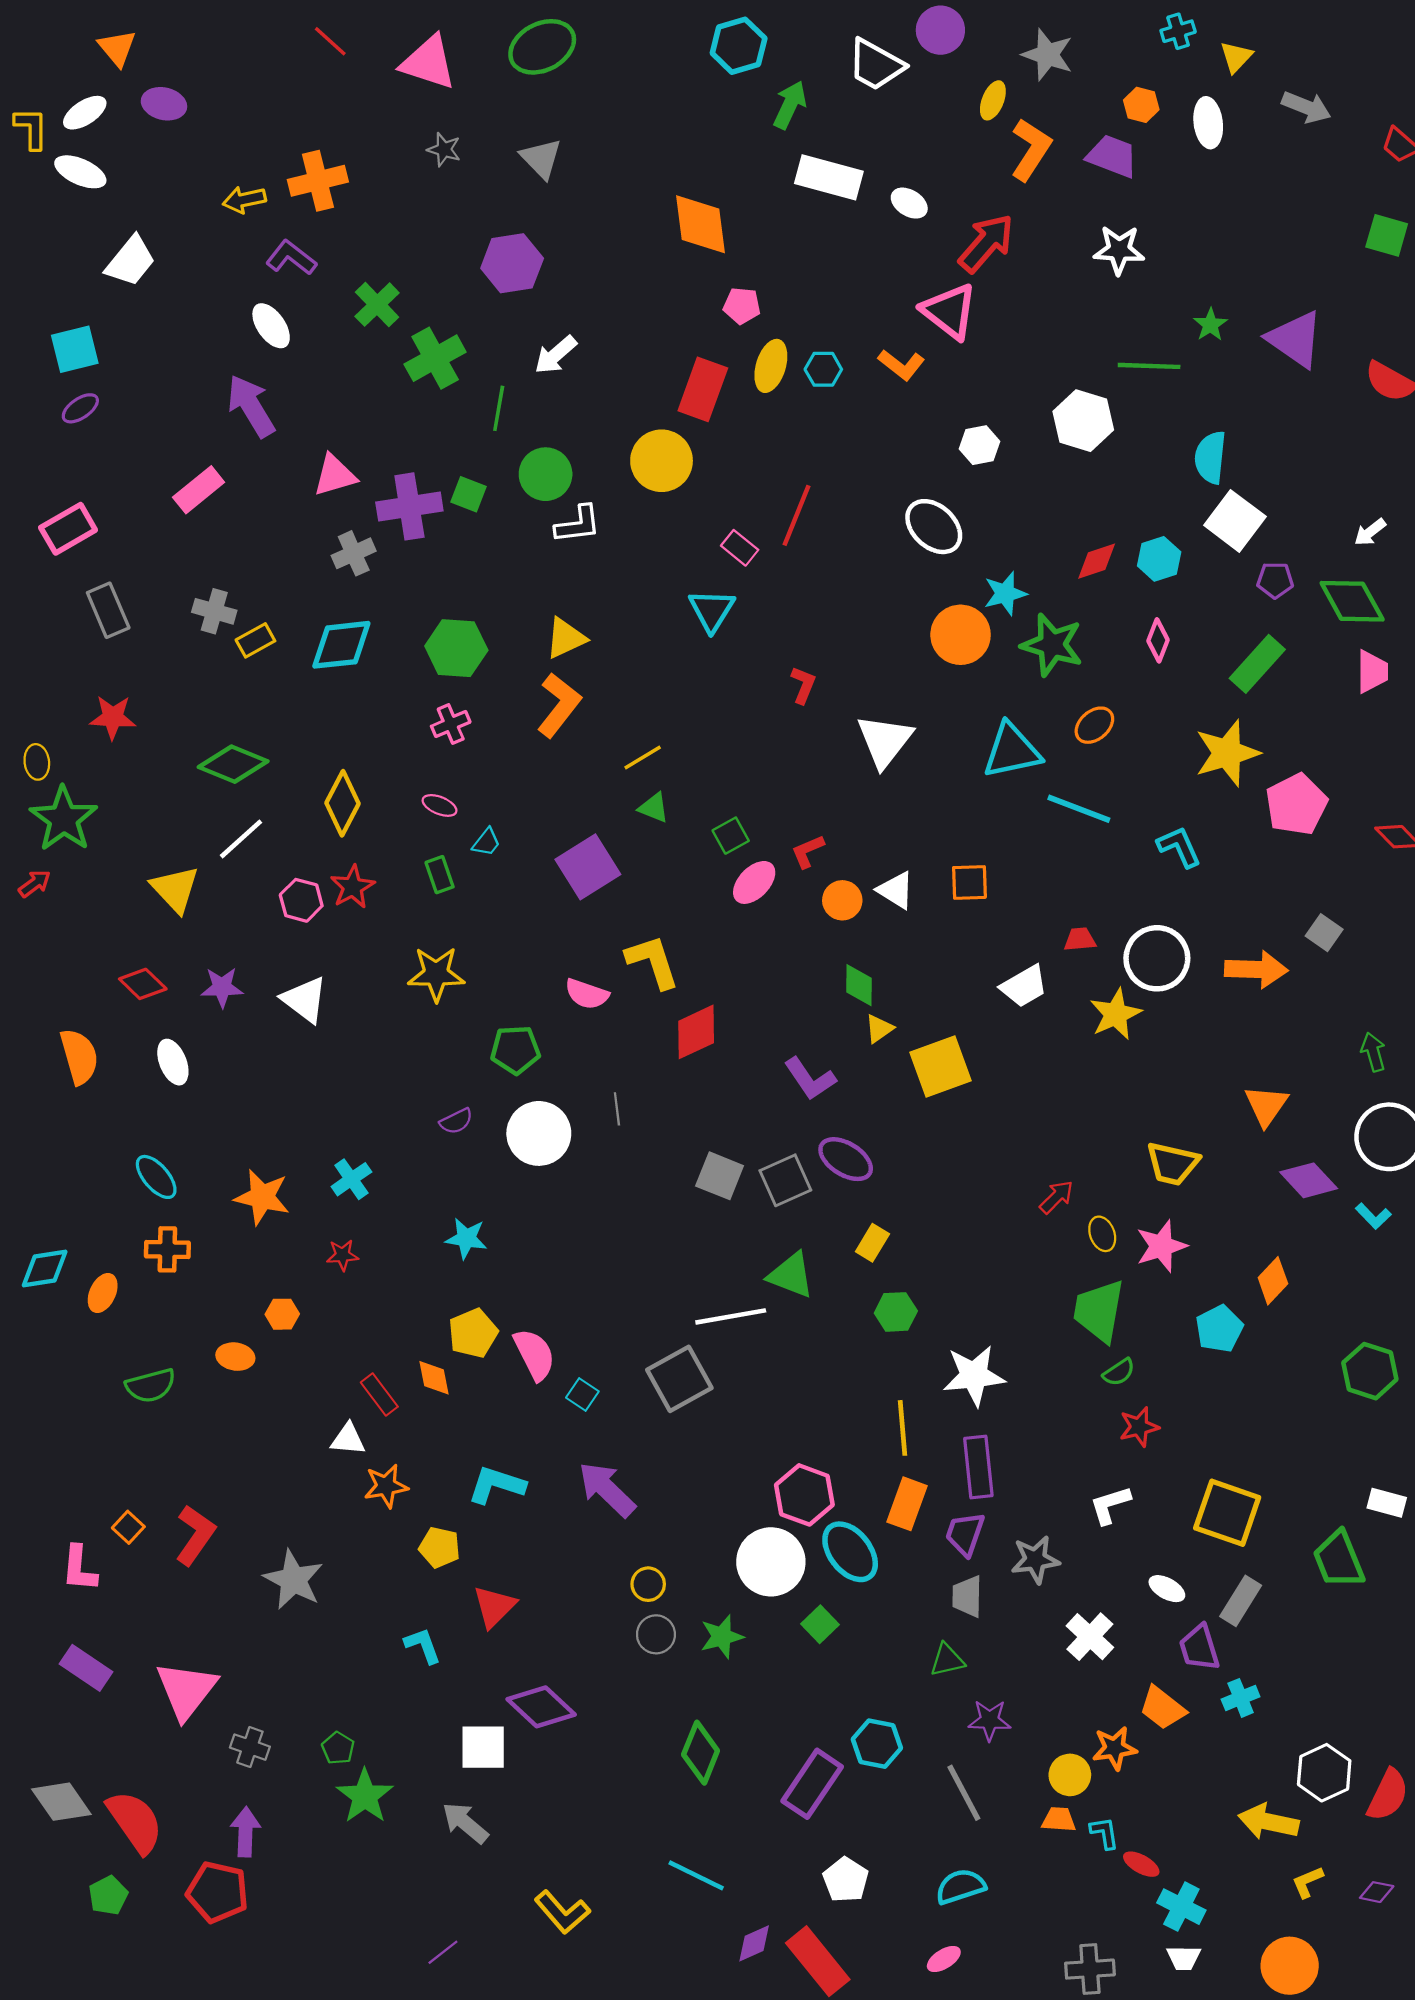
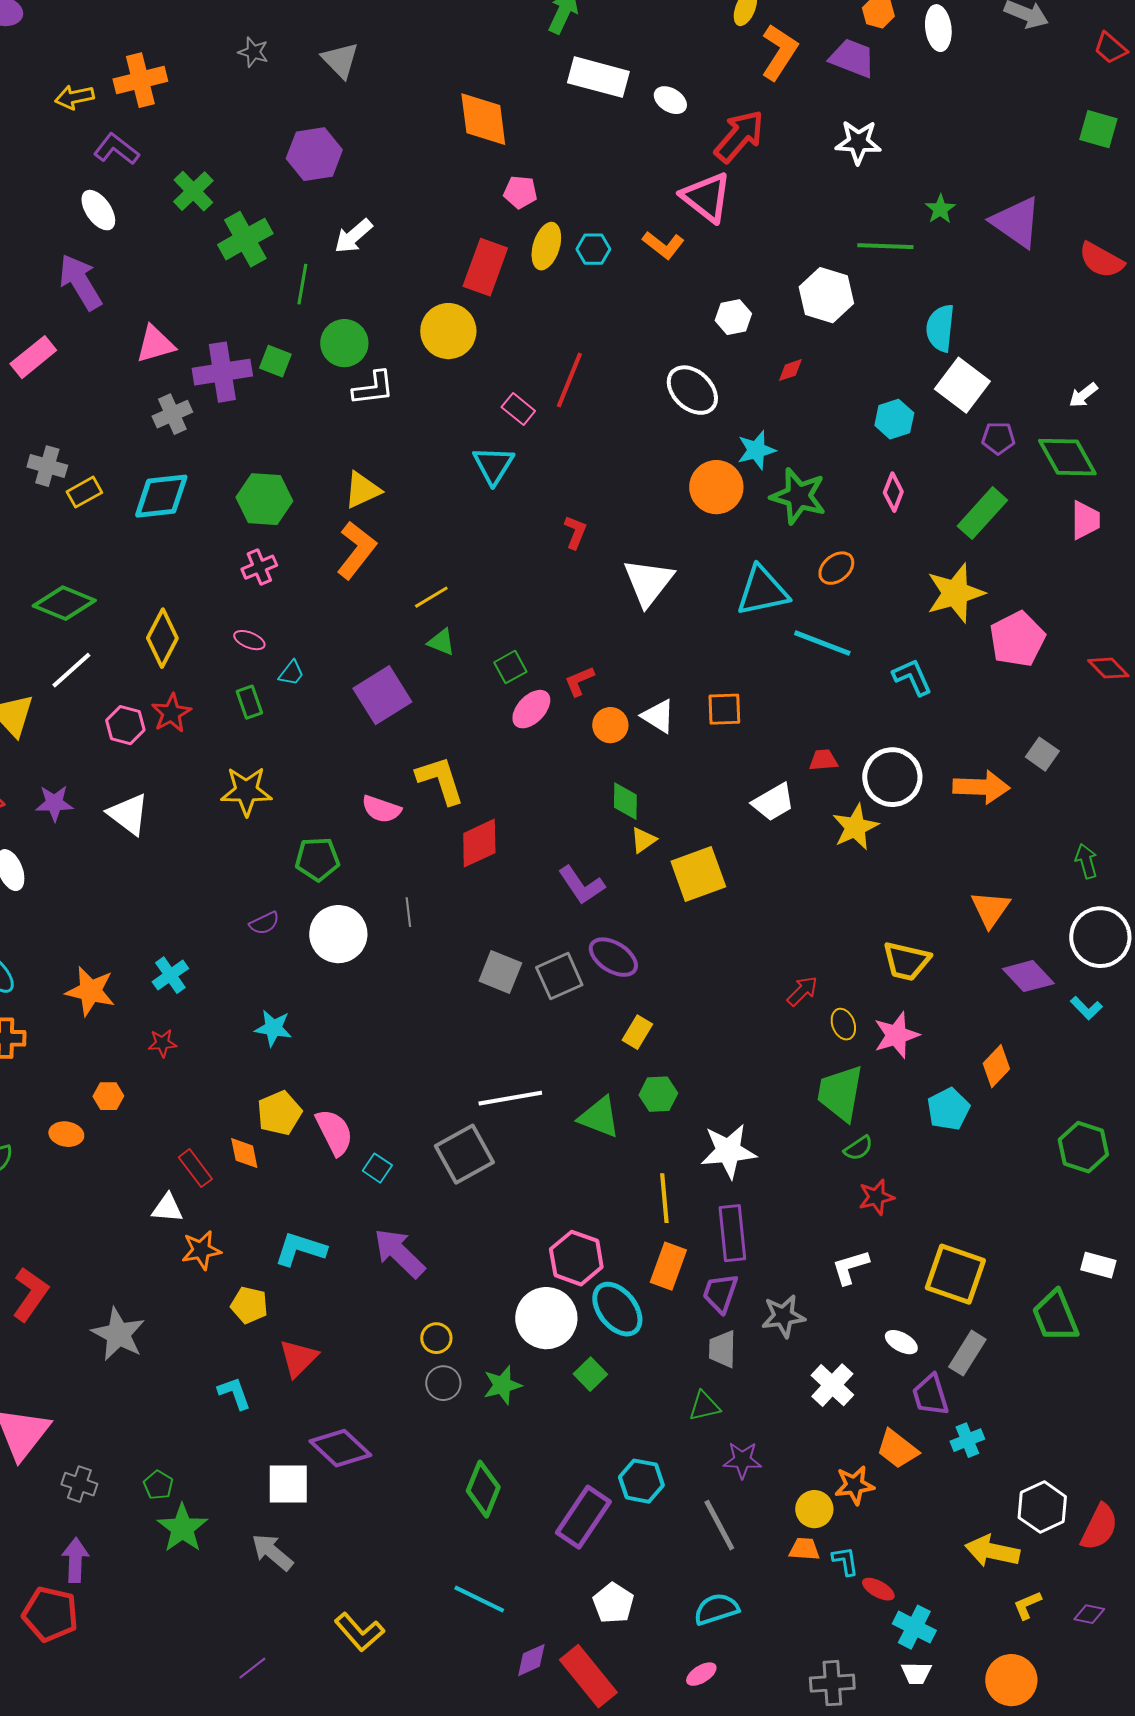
red diamond: (1097, 561) -> (790, 370), moved, size x0.7
green triangle: (791, 1275) -> (599, 1117), moved

